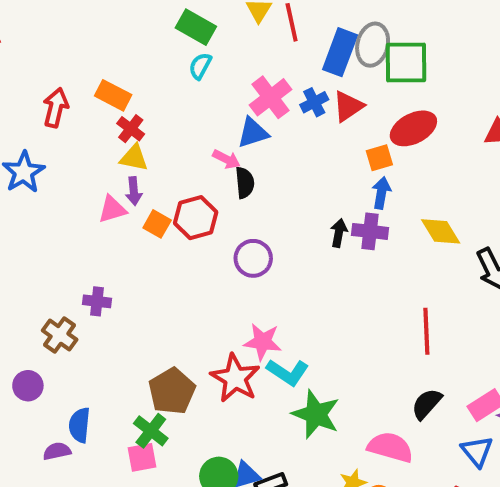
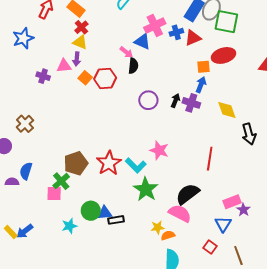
blue triangle: (253, 133) -> (142, 42), turned 30
purple circle: (253, 258) -> (148, 100), moved
purple cross: (97, 301) -> (43, 76), moved
pink star: (263, 342) -> (159, 150), moved
black semicircle: (427, 404) -> (188, 194), moved, size x1.4

